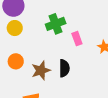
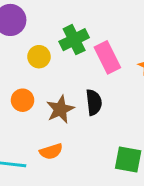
yellow circle: (15, 28) -> (39, 57), moved
pink rectangle: (77, 39) -> (107, 57), size x1.5

